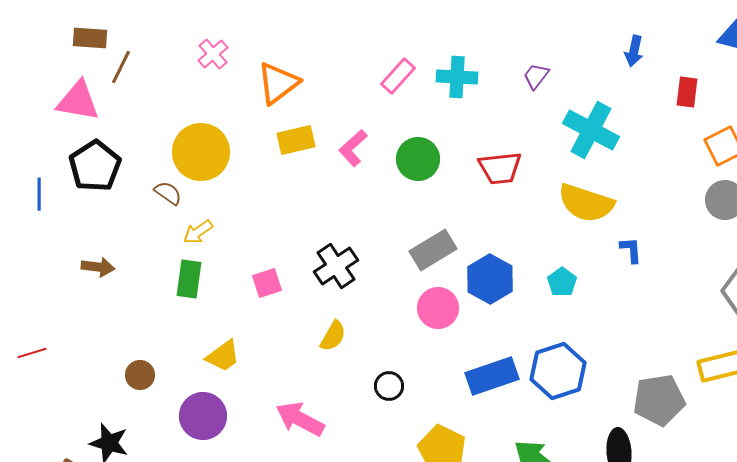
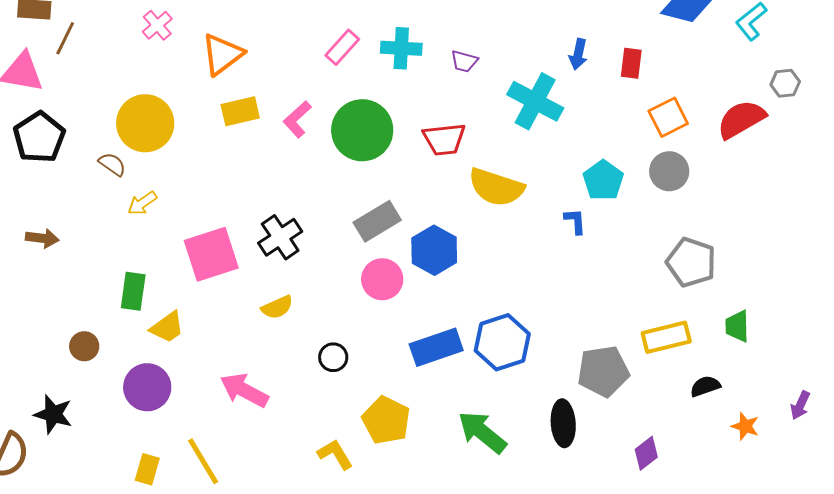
blue arrow: (634, 51) -> (578, 54), moved
purple trapezoid: (536, 76) -> (464, 61), moved, turned -112
green circle: (418, 159) -> (362, 130), size x1.4
yellow semicircle: (586, 203) -> (496, 187), moved
green rectangle: (189, 279) -> (133, 291), moved
cyan pentagon: (562, 282) -> (603, 180), moved, size x1.4
pink square: (267, 283) -> (211, 254), size x1.8
yellow semicircle: (333, 336) -> (277, 307), turned 36

